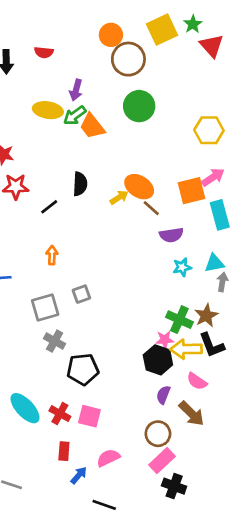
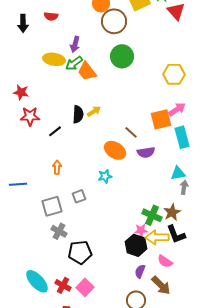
orange ellipse: (139, 187) -> (115, 150), moved
yellow arrow: (119, 197) -> (94, 111), moved
cyan star: (182, 267) -> (105, 176), moved
pink square: (89, 416) -> (85, 287), turned 30

